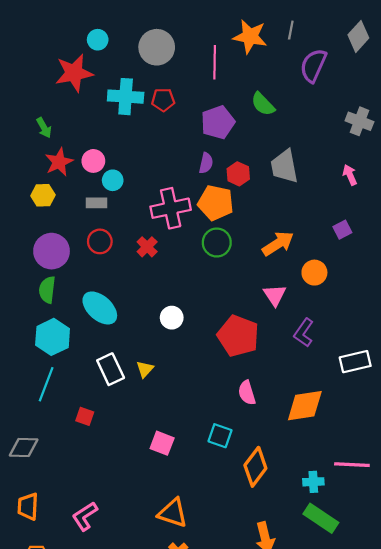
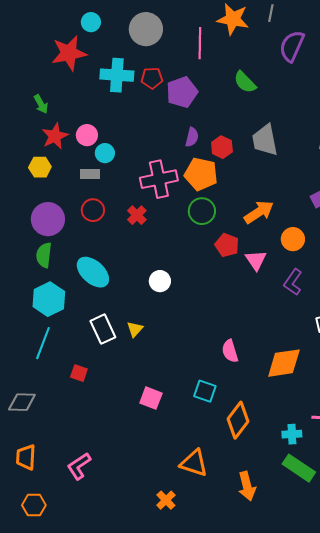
purple pentagon: (218, 122) -> (182, 92), moved
purple L-shape: (304, 333) -> (293, 282), moved
red pentagon: (238, 336) -> (227, 245), moved, size x0.6
orange triangle: (173, 513) -> (194, 463), moved

